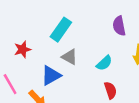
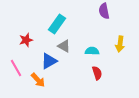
purple semicircle: (119, 26) -> (104, 11), moved
cyan semicircle: (104, 63) -> (92, 51), turned -136

